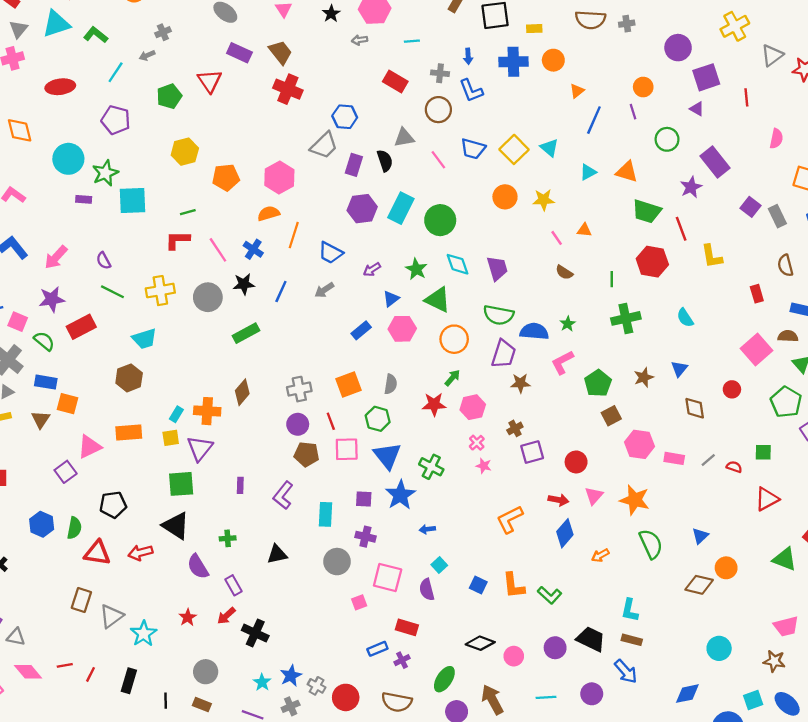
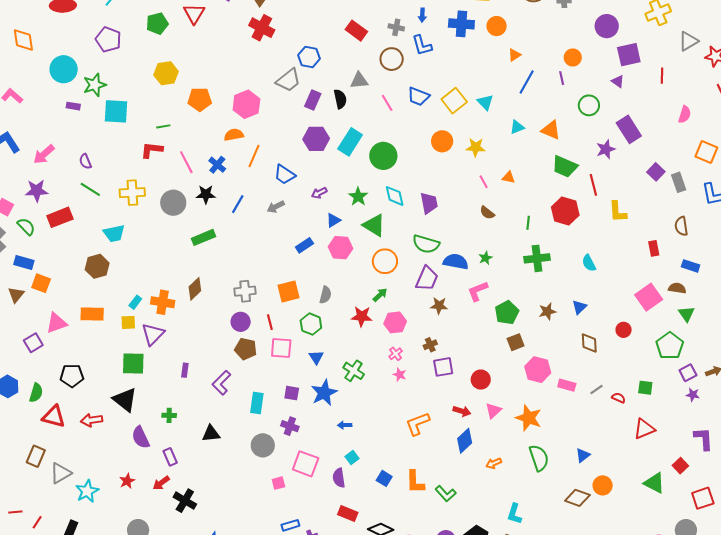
blue triangle: (387, 456) -> (316, 357), size x0.6
red rectangle: (407, 627) -> (348, 514), moved

